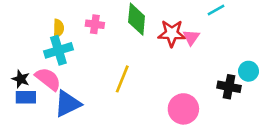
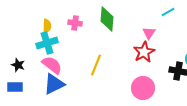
red star: (172, 33) -> (144, 52), moved, turned -30
pink semicircle: (48, 79) -> (52, 65), moved
blue rectangle: (26, 97) -> (15, 87), moved

